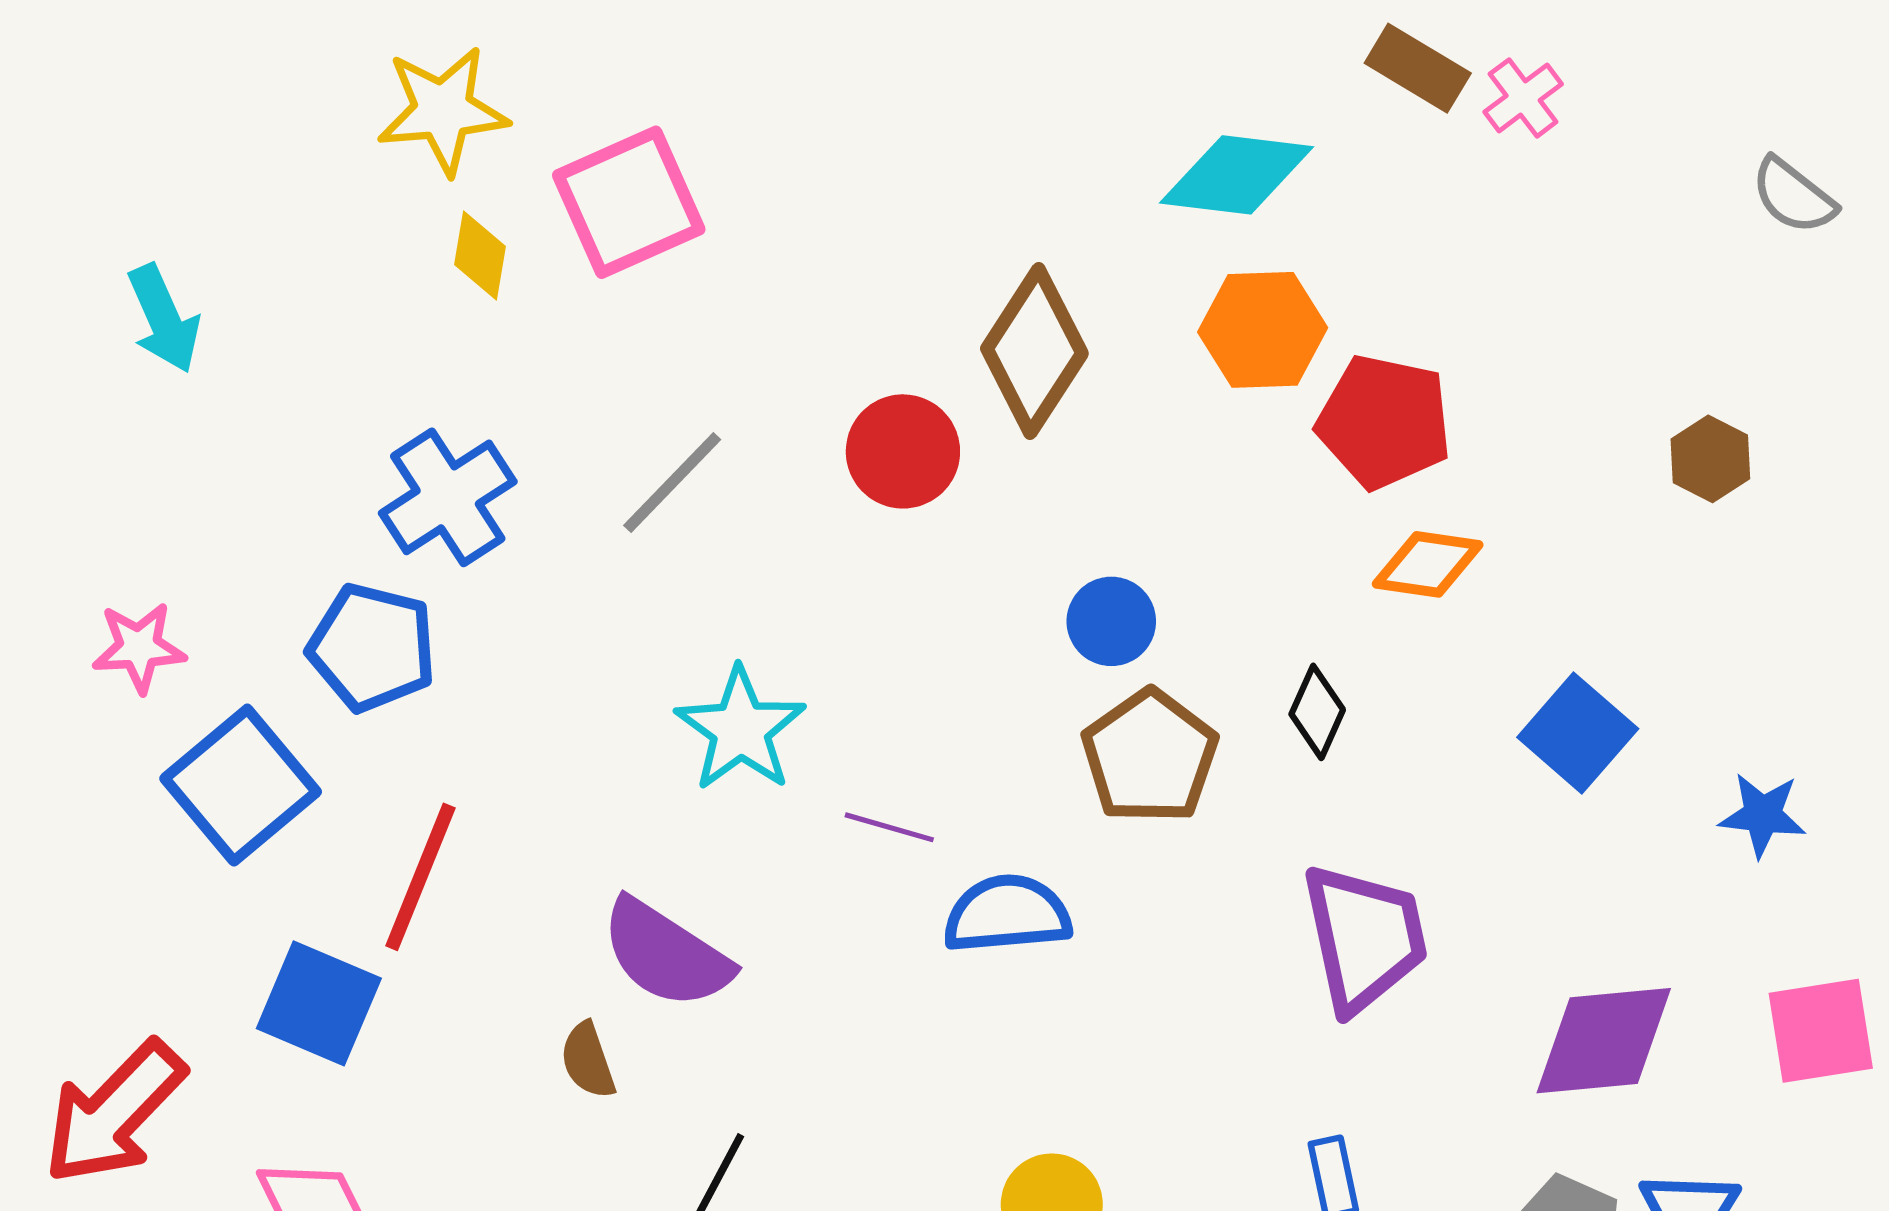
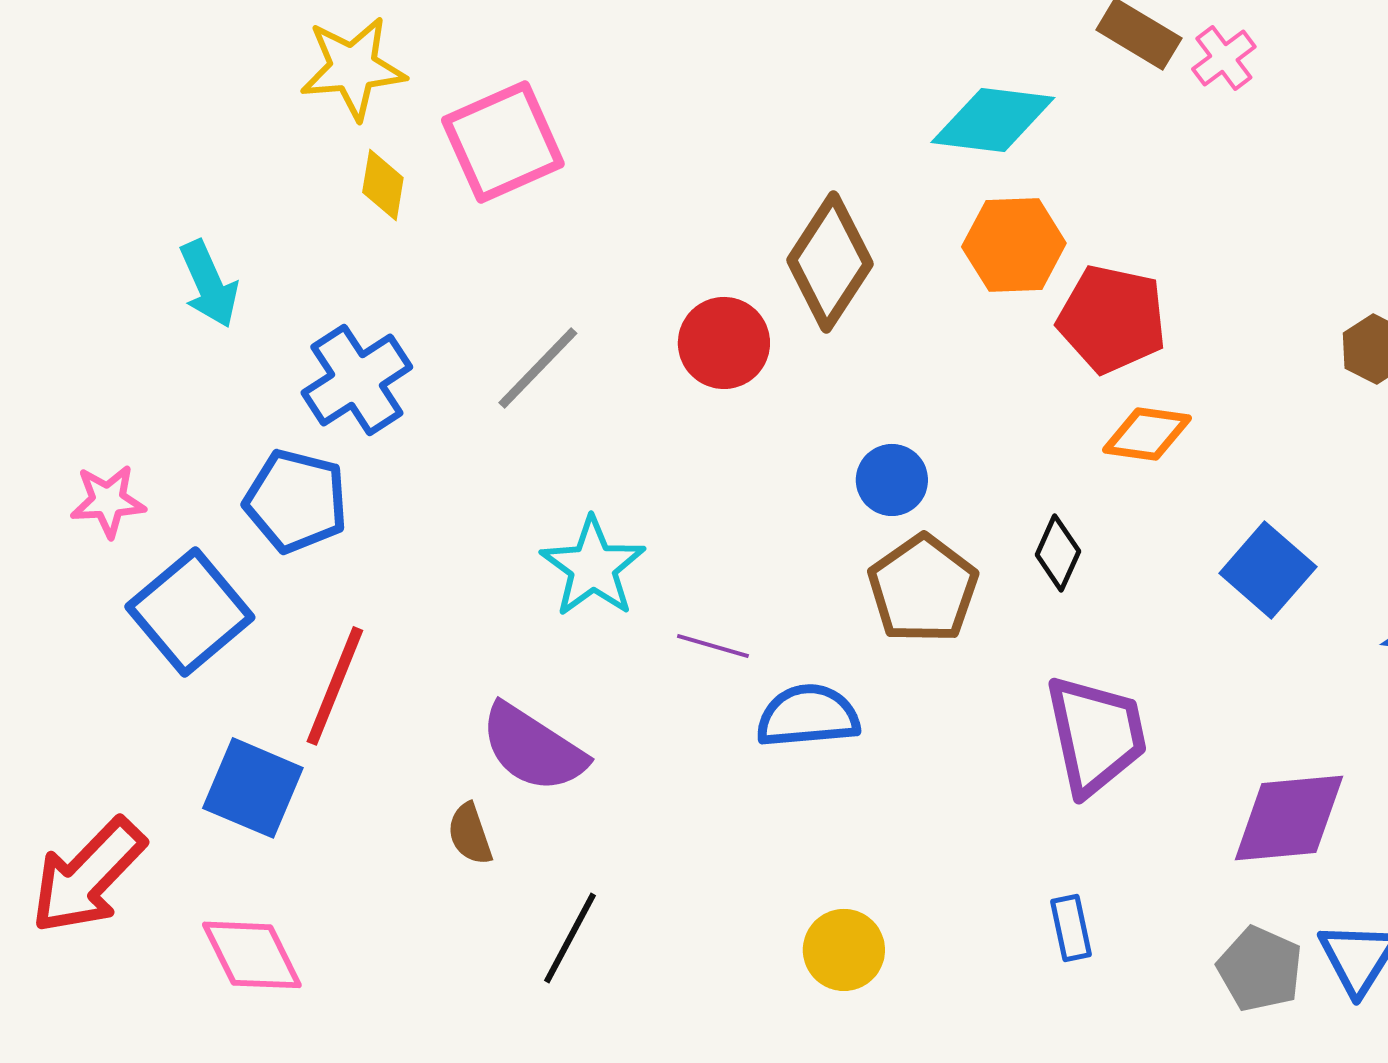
cyan arrow: (164, 319) -> (209, 284), moved

